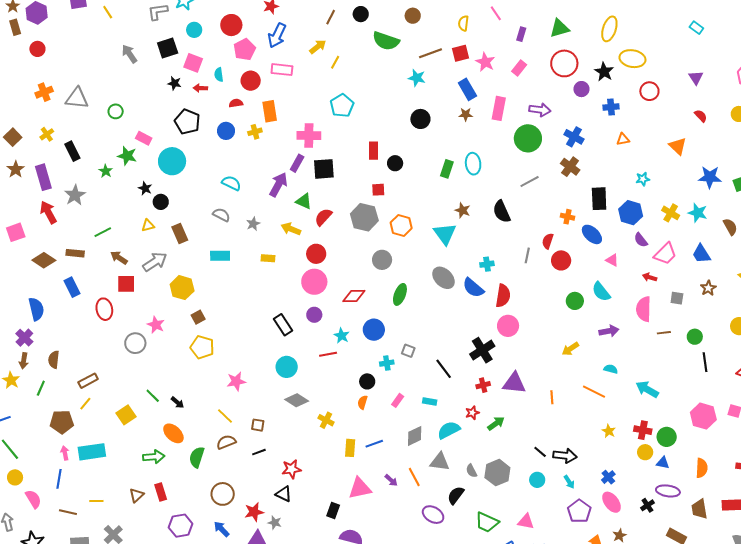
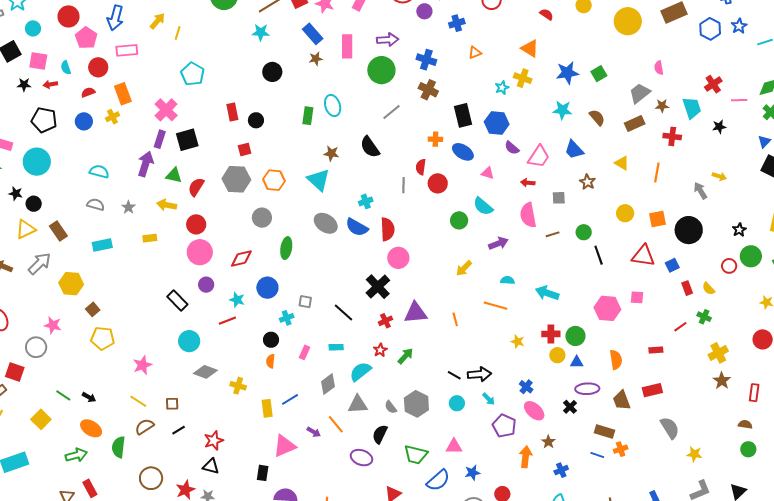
pink cross: (309, 135) -> (166, 110), turned -35
yellow cross: (671, 213) -> (523, 78), moved
yellow triangle: (148, 225) -> (26, 229), size x1.5
red square: (126, 284) -> (15, 372), moved, turned 30

